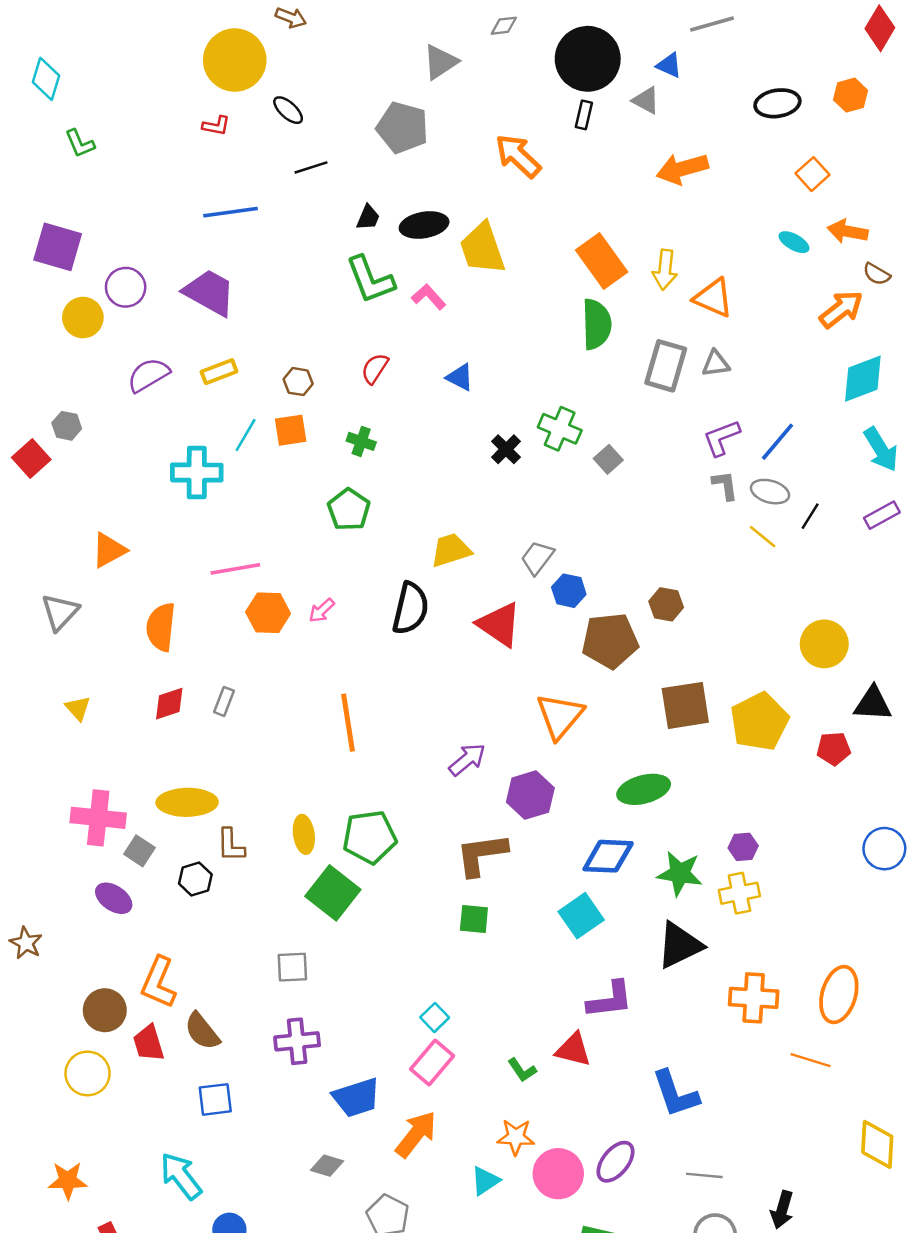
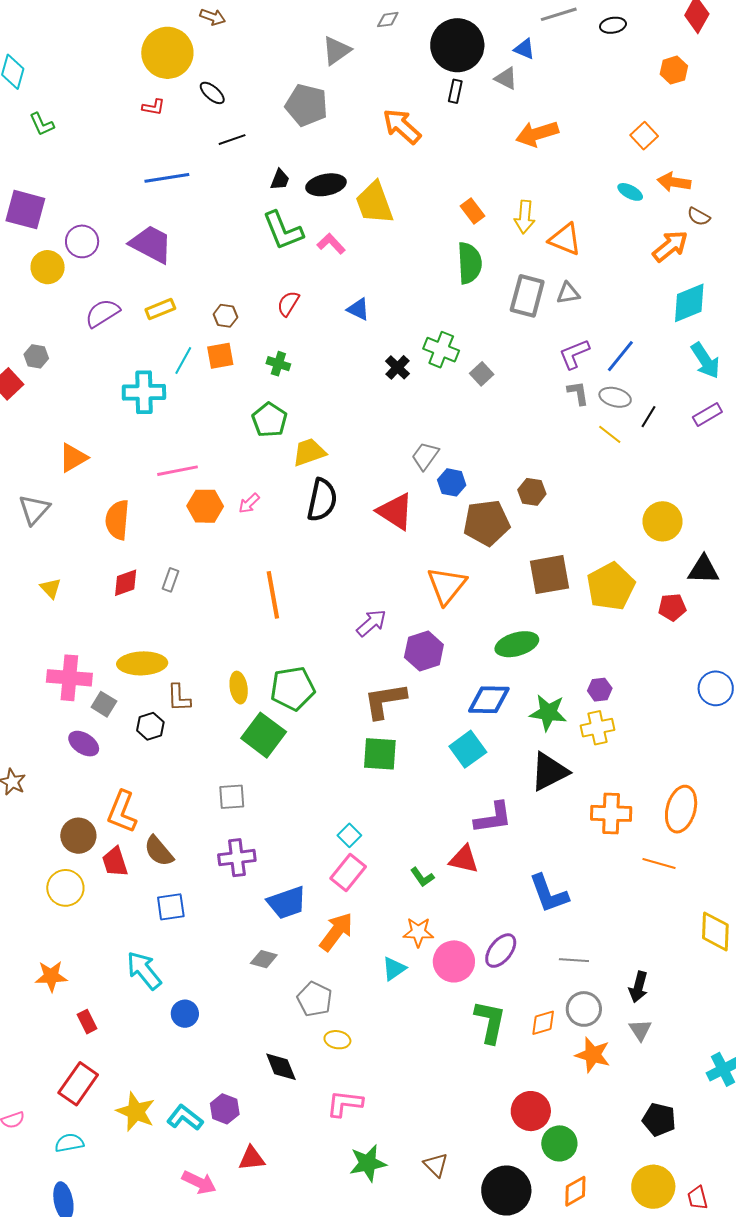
black ellipse: (777, 103) -> (613, 25), moved, size x0.7
orange rectangle: (602, 261) -> (473, 211), size x0.6
yellow trapezoid: (451, 550) -> (309, 452), moved
green square: (474, 919) -> (380, 754), size x1.4

